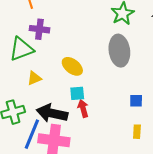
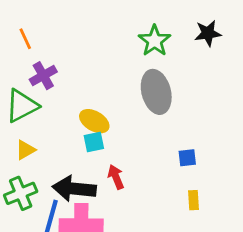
purple cross: (39, 29) -> (43, 76), turned -30
yellow triangle: (34, 78) -> (25, 150), moved
cyan square: (77, 93) -> (94, 142), moved

